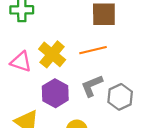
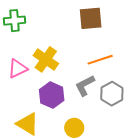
orange line: (93, 50) -> (100, 60), moved
pink triangle: (21, 62) -> (18, 69), turned -40

